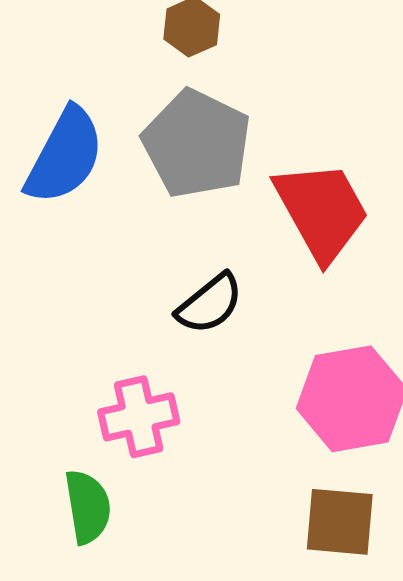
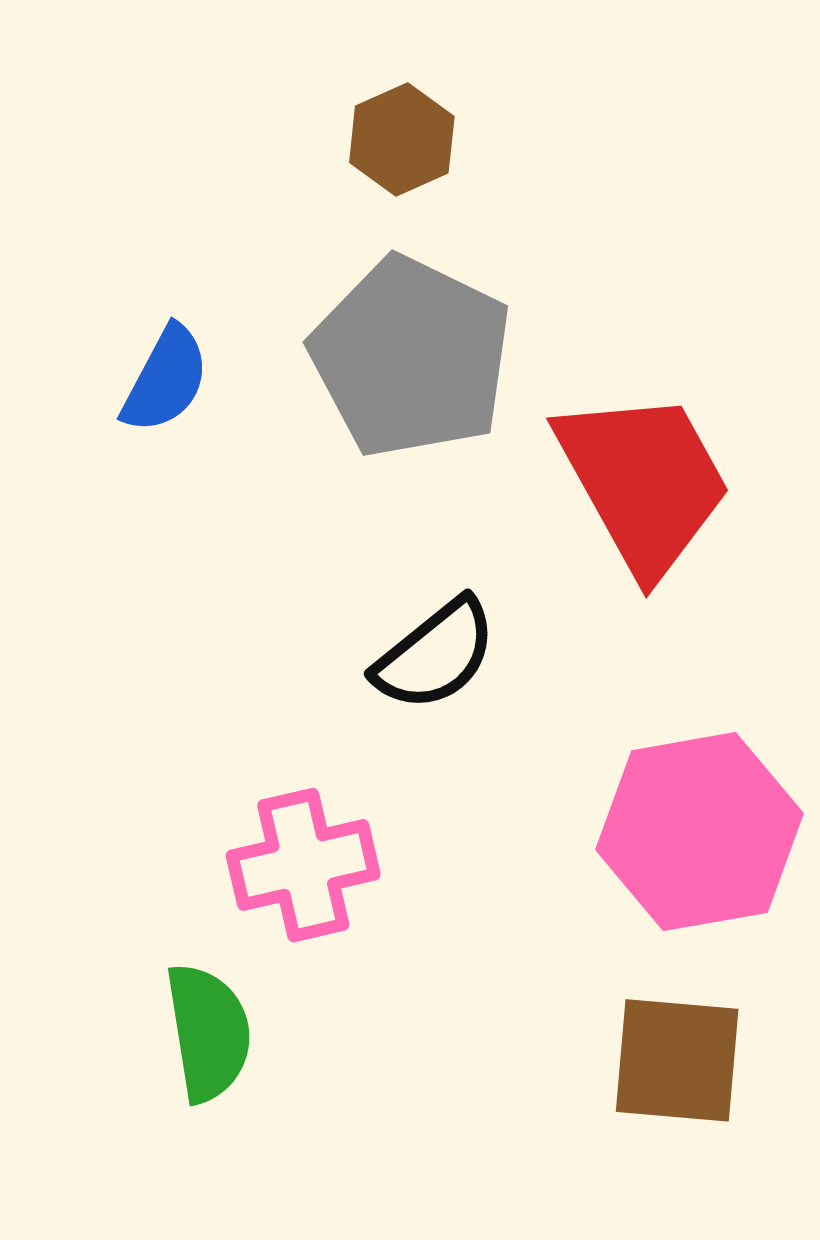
blue semicircle: (65, 156) -> (166, 380), size x0.6

